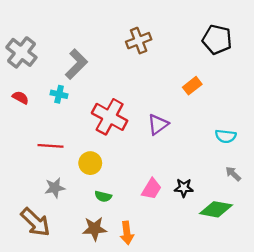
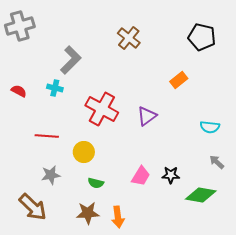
brown cross: (139, 41) -> (129, 38), turned -30
gray cross: (21, 52) -> (20, 26), moved, turned 36

